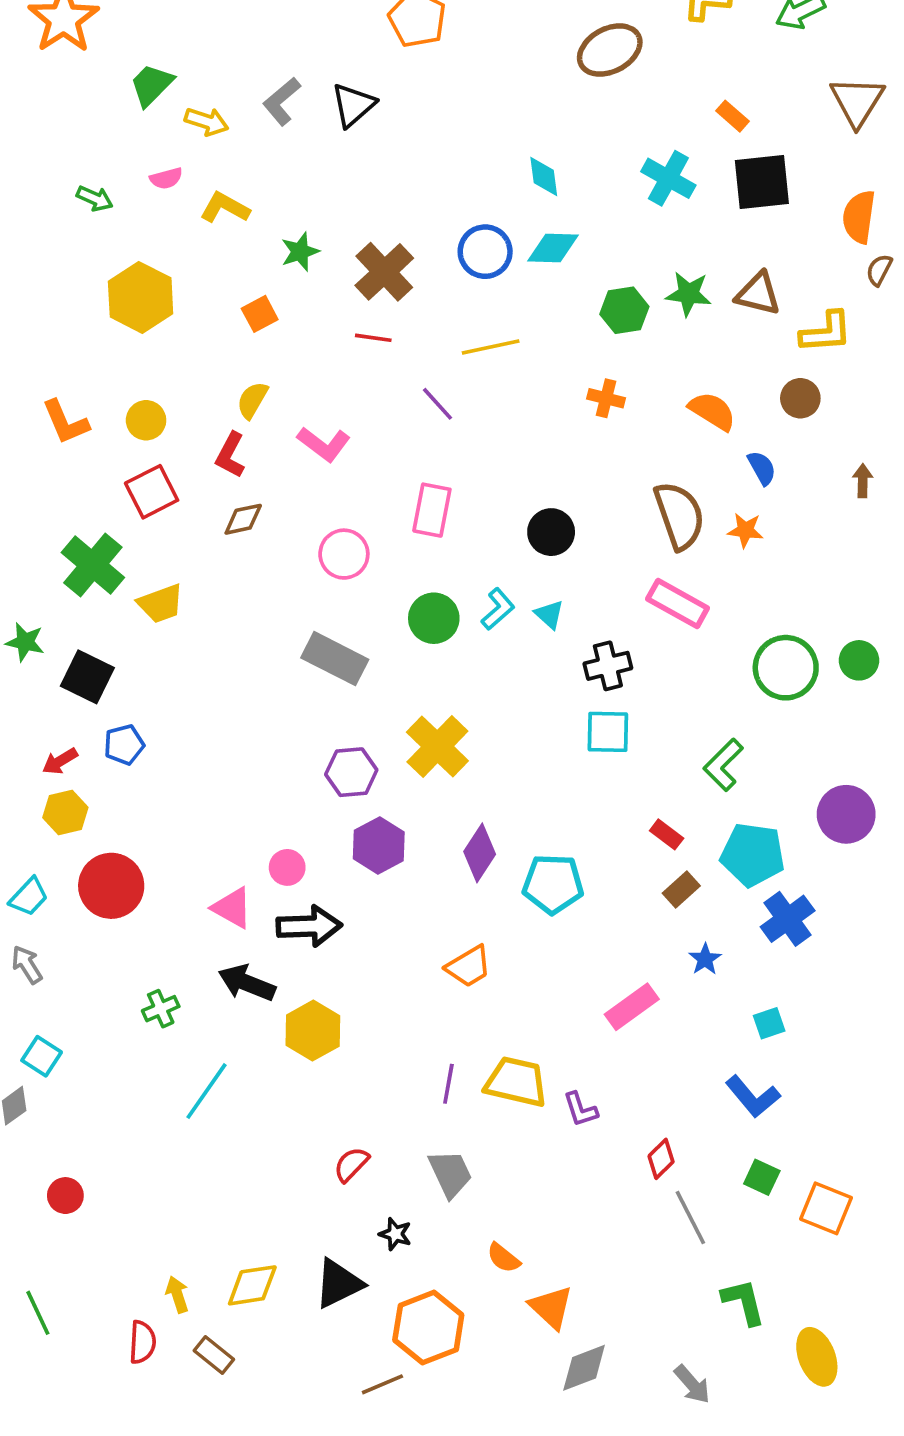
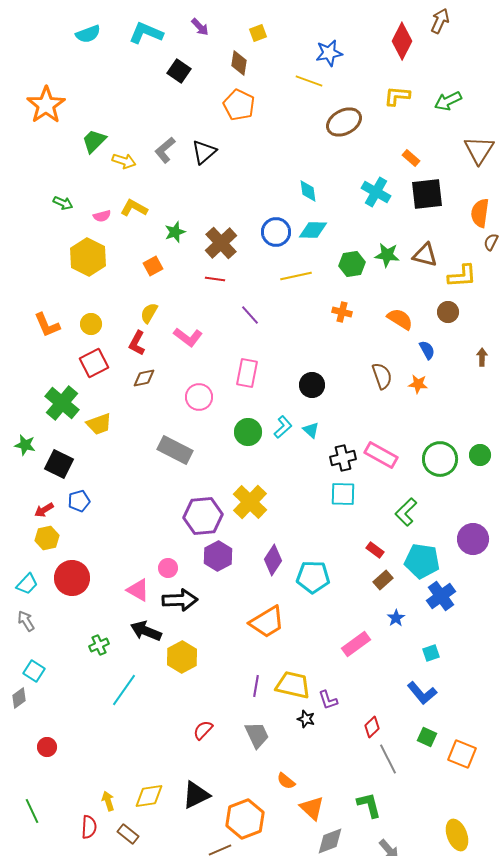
pink semicircle: (166, 178) -> (102, 216), moved
yellow line: (491, 347) -> (296, 276), moved
brown semicircle: (679, 516) -> (382, 376), size x0.7
pink rectangle: (678, 604) -> (381, 455), moved
gray rectangle: (335, 659) -> (175, 450), moved
purple hexagon: (351, 772) -> (203, 516), size x1.4
orange trapezoid: (469, 966) -> (267, 622), size x1.4
black star: (395, 1234) -> (306, 719), moved
green L-shape: (744, 1302) -> (369, 805), moved

